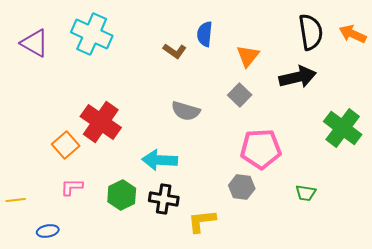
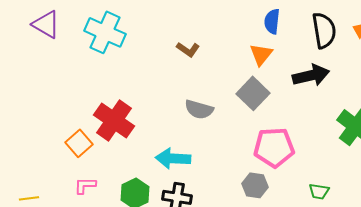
blue semicircle: (205, 34) -> (272, 21), moved
purple triangle: (35, 43) -> (46, 24), moved
gray square: (240, 95) -> (253, 93), size x1.4

